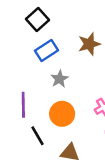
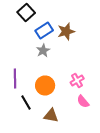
blue rectangle: (47, 50) -> (44, 30), moved
gray star: (59, 79) -> (43, 50), moved

